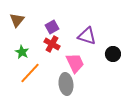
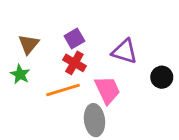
brown triangle: (17, 20) -> (29, 44), moved
green star: (22, 52) -> (20, 74), moved
orange line: (30, 73) -> (63, 90), moved, turned 30

